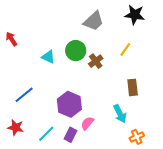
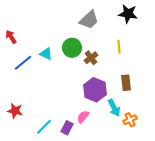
yellow line: (125, 49) -> (119, 47), turned -40
blue line: (24, 95) -> (23, 63), moved
purple hexagon: (69, 104) -> (95, 90), moved
red star: (16, 127) -> (15, 111), moved
orange cross: (137, 137) -> (130, 120), moved

